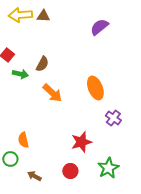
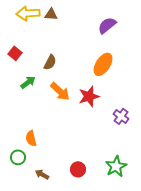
green arrow: (20, 74) -> (28, 82), moved, turned -49
orange ellipse: (95, 88) -> (103, 64), moved, turned 55
red star: (81, 142) -> (89, 96), moved

